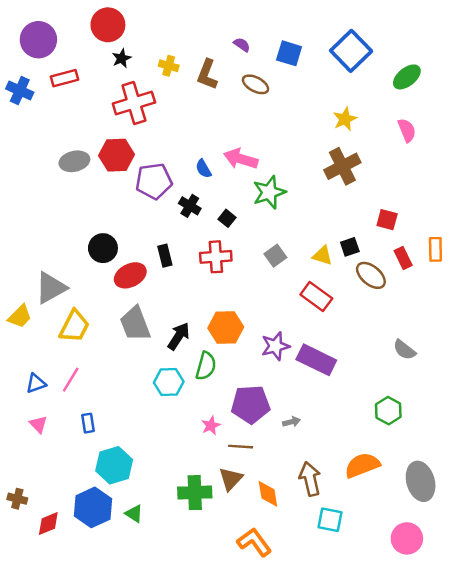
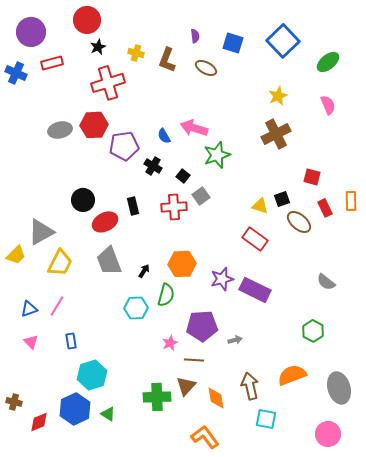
purple semicircle: (242, 45) -> (195, 36), turned 48
gray square: (275, 256) -> (201, 196), moved
black arrow: (179, 336) -> (144, 271), size x0.6

